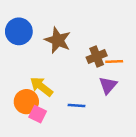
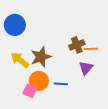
brown star: (58, 40) -> (41, 57), moved, turned 30
yellow arrow: (41, 87) -> (20, 60), moved
orange circle: (26, 102) -> (39, 81), moved

